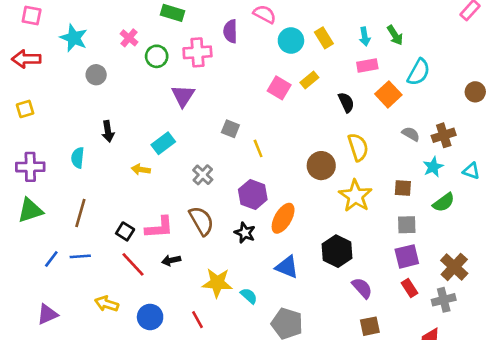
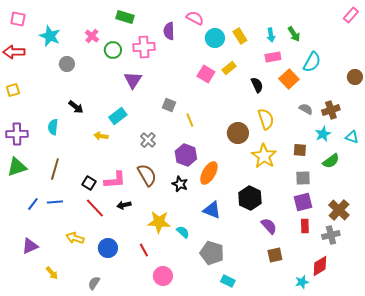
black arrow: (108, 131) -> (76, 107), turned -42
red rectangle: (409, 288) -> (305, 226), turned 32

